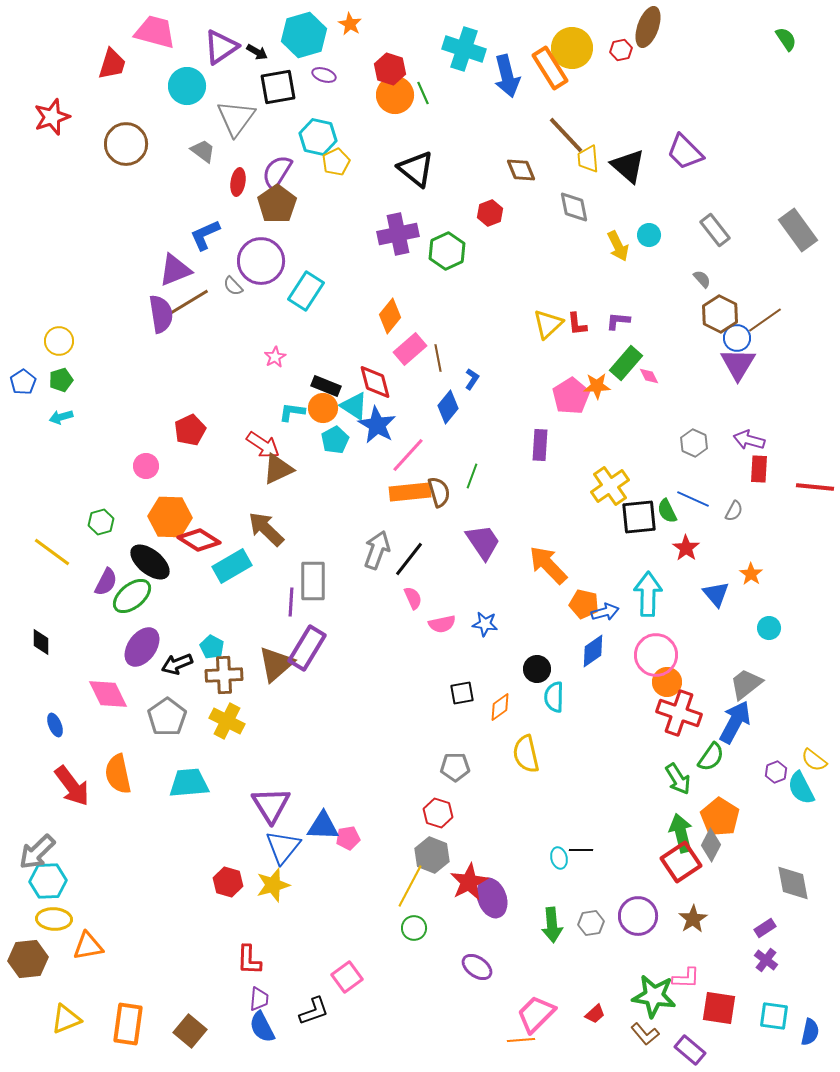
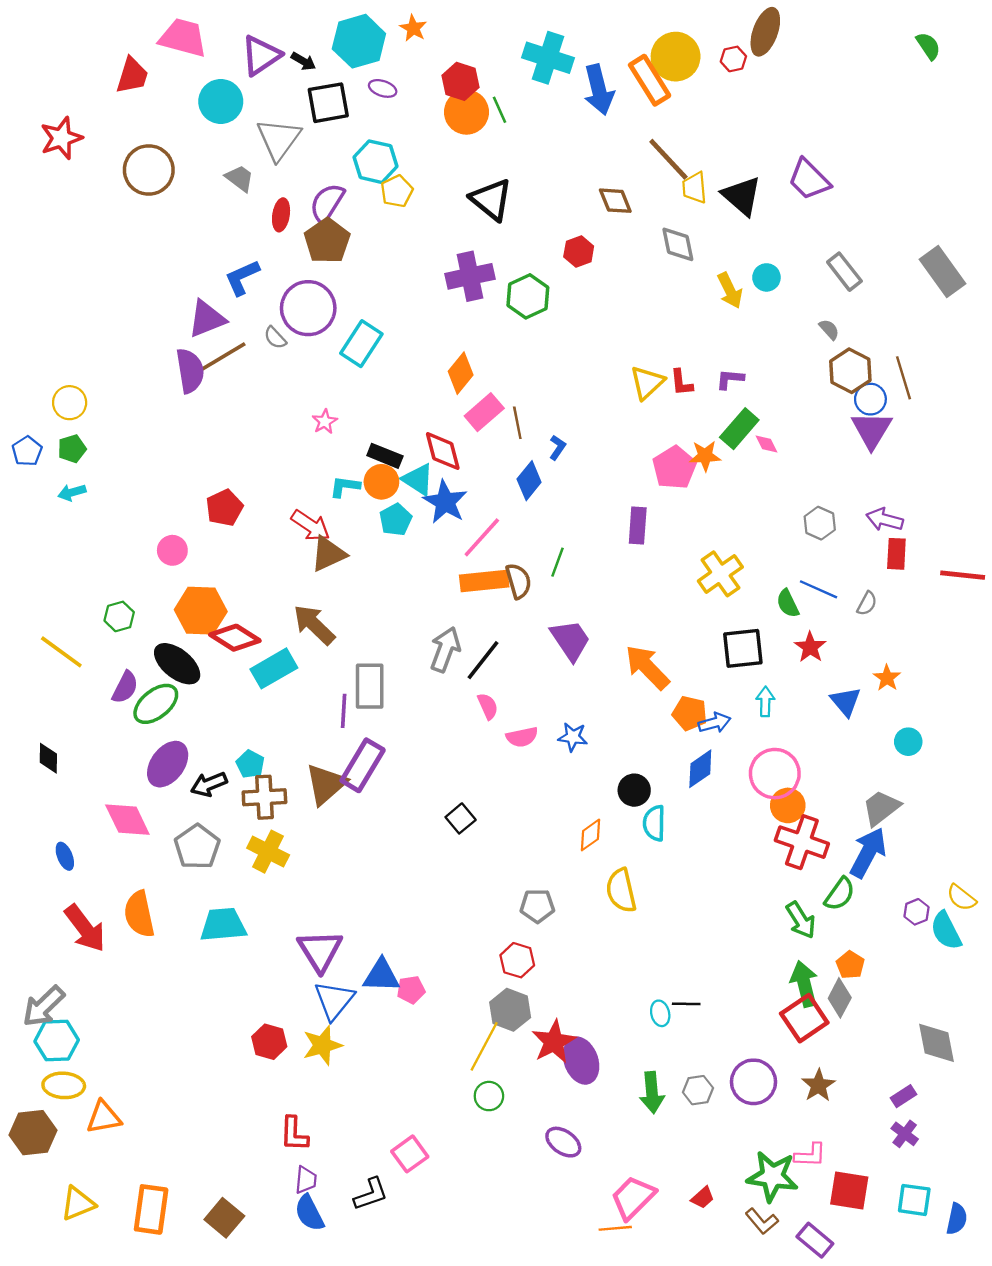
brown line: (765, 320) -> (904, 378), turned -72
black square: (639, 517) -> (743, 648), moved
cyan arrow: (648, 594) -> (765, 702), size x0.6
black square: (462, 693) -> (461, 818), moved, turned -30
orange pentagon: (720, 817) -> (850, 965), size x0.6

